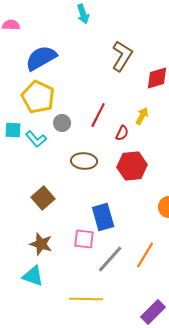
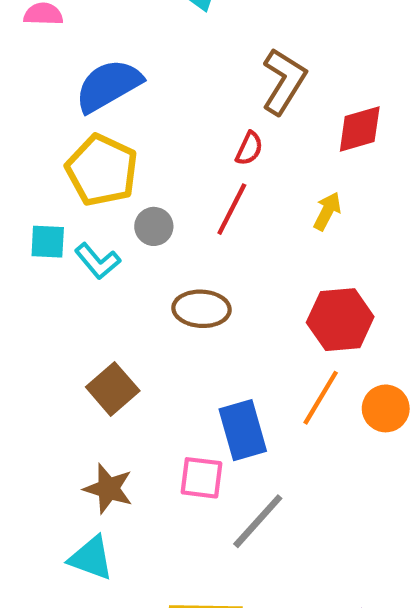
red semicircle: (122, 133) -> (249, 148), moved
red hexagon: (132, 166) -> (340, 320), moved
orange line: (145, 255) -> (321, 398), moved

